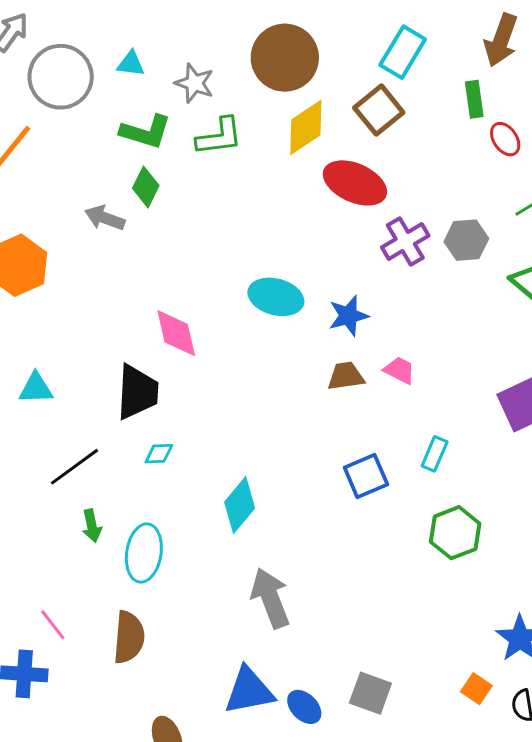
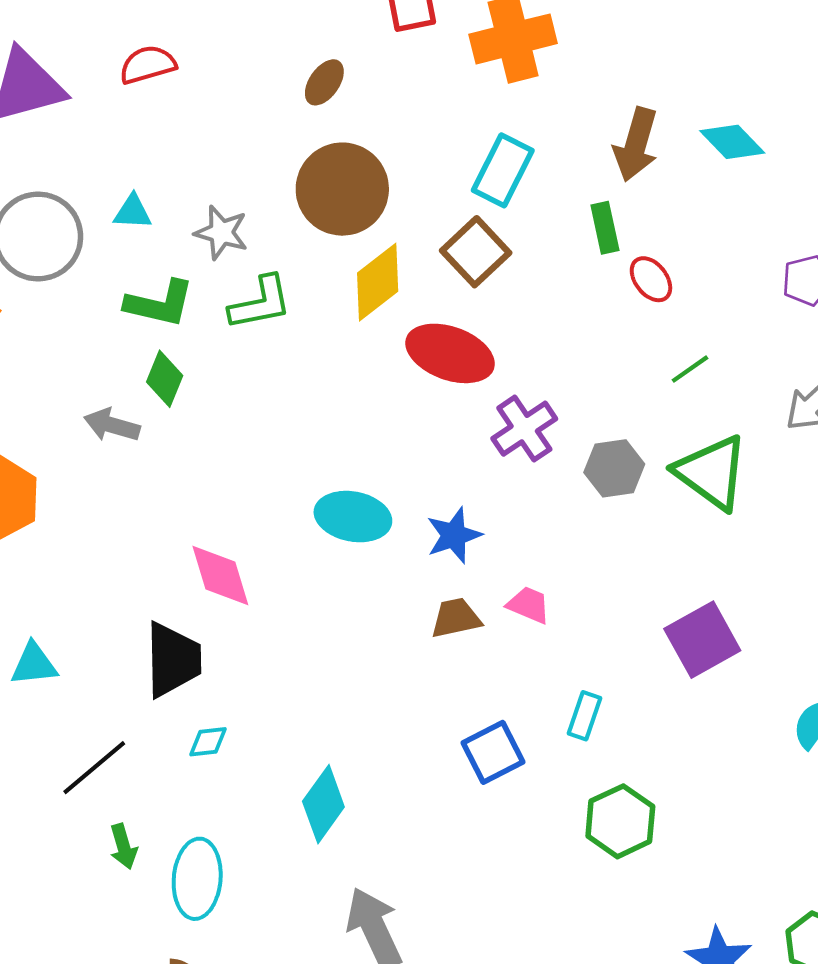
gray hexagon: (466, 240) -> (614, 468), moved

